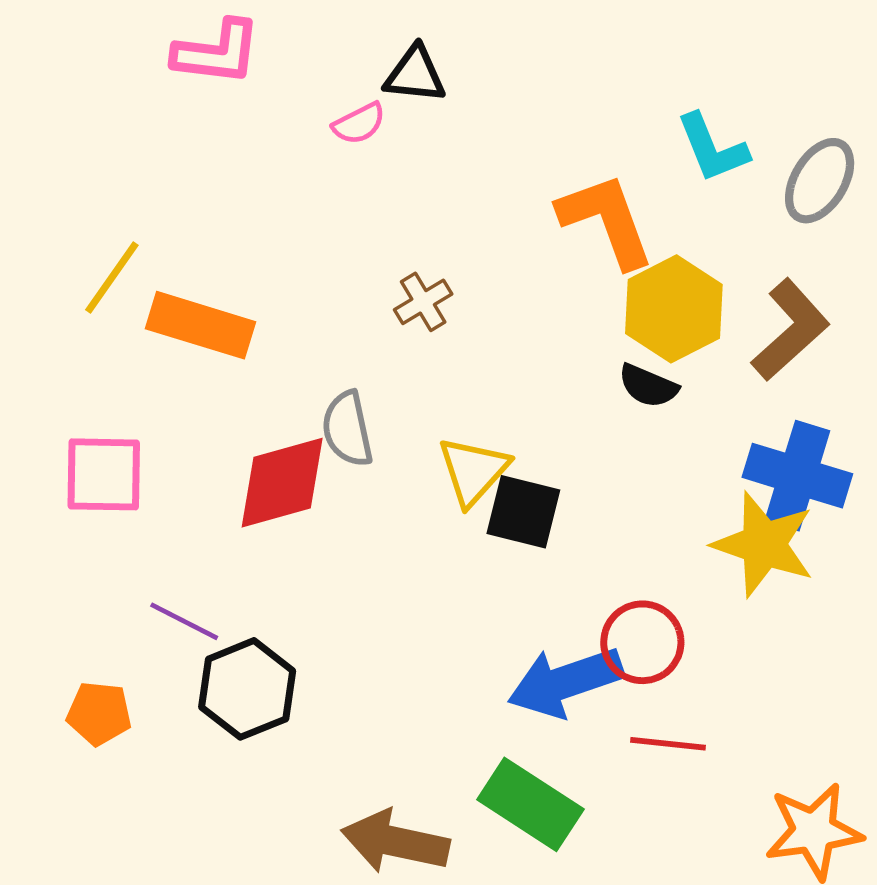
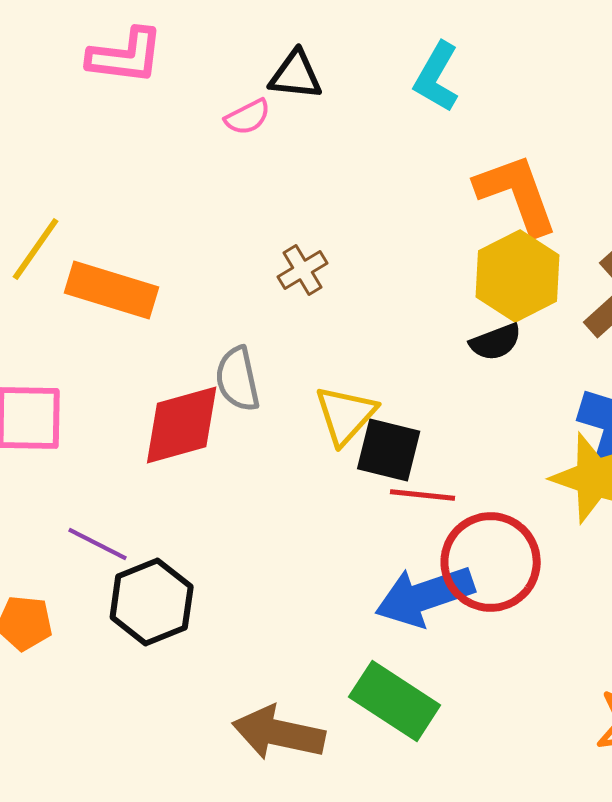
cyan L-shape: (712, 148) -> (437, 77), moved, turned 52
orange L-shape: (606, 220) -> (517, 194), moved
black semicircle: (648, 386) -> (496, 342), turned -44
red circle: (642, 642) -> (491, 562), size x1.4
red line: (668, 744) -> (423, 495), moved

